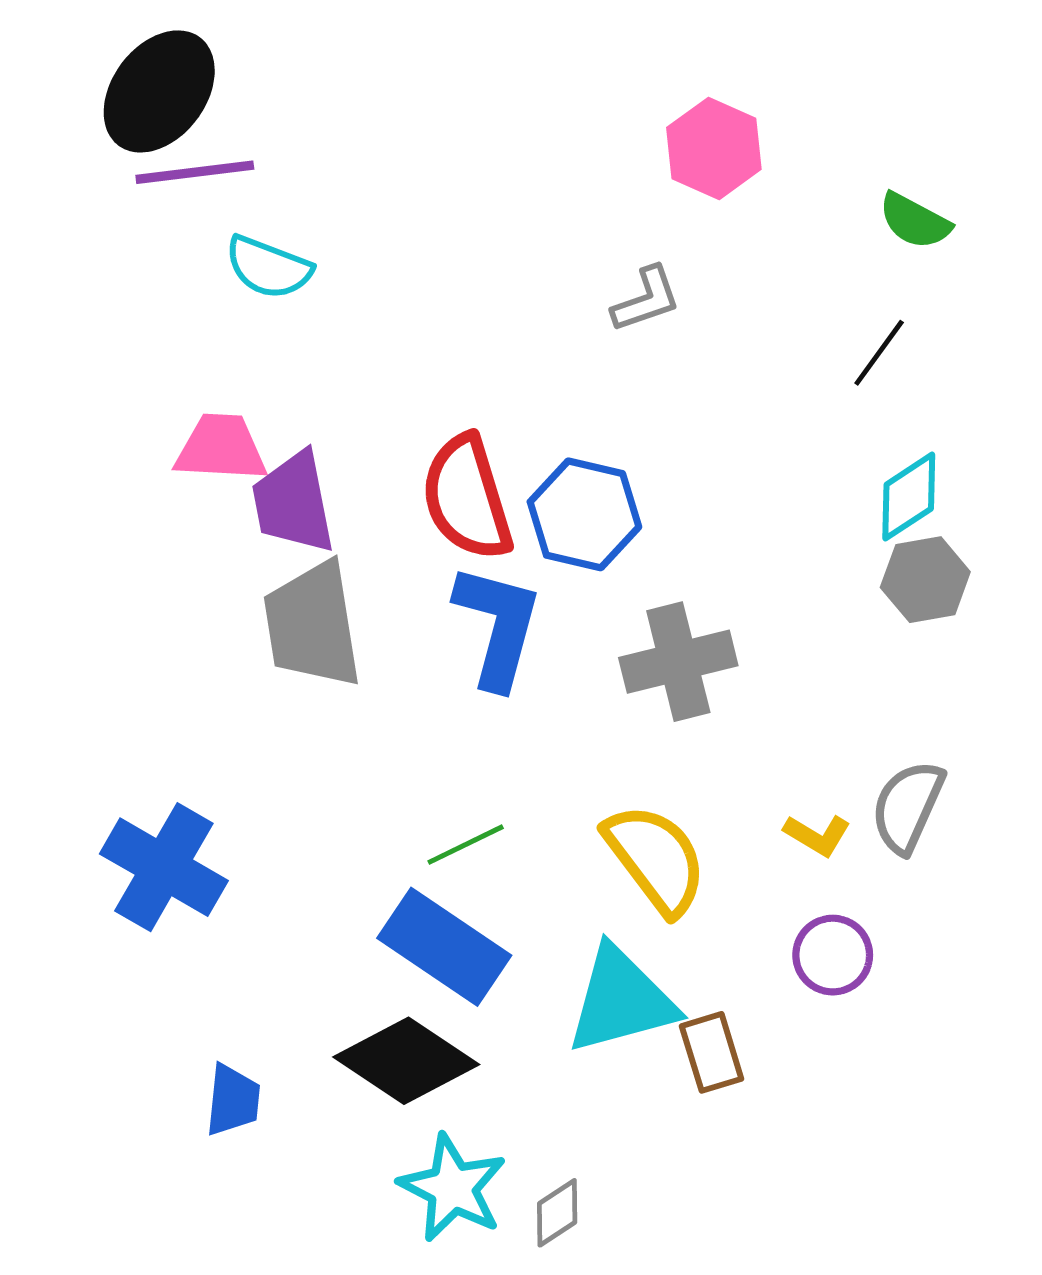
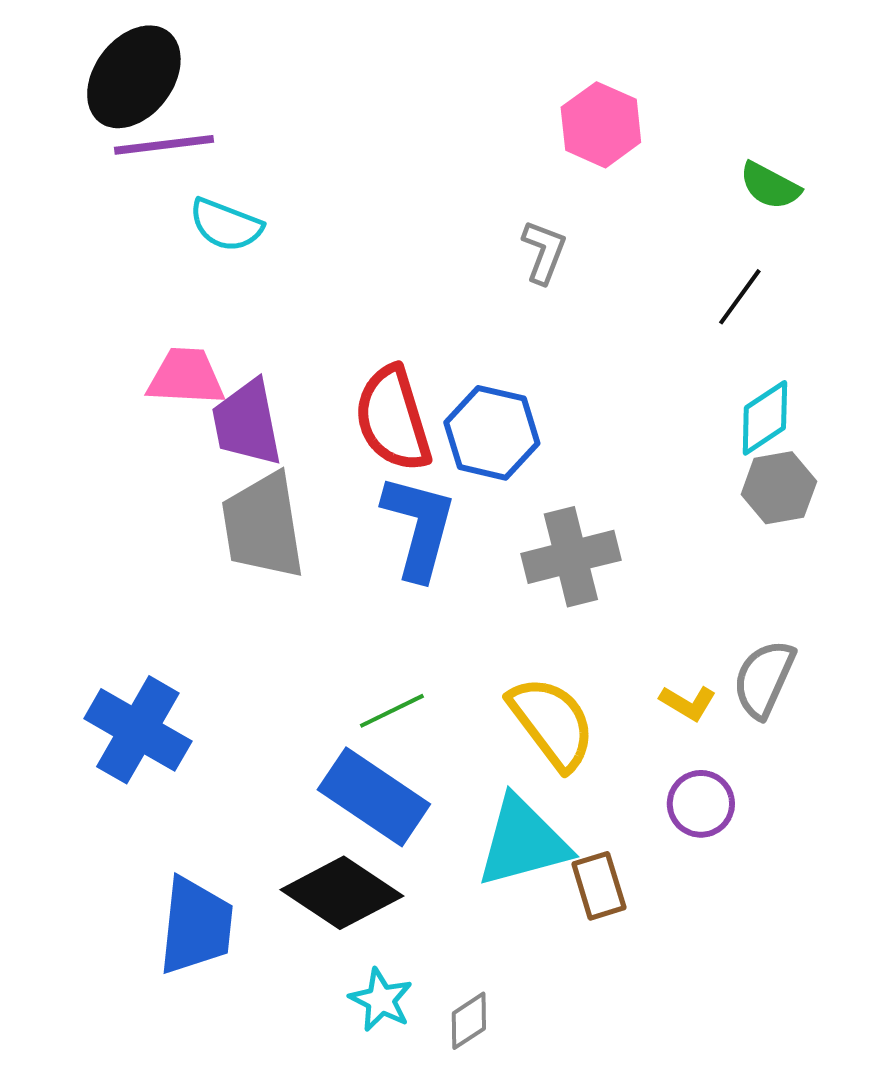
gray L-shape: (646, 299) -> (544, 252), turned -50
blue trapezoid: (233, 1100) -> (196, 926), size x1.6
cyan star: (453, 1188) -> (381, 1000), size x0.7

